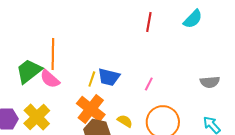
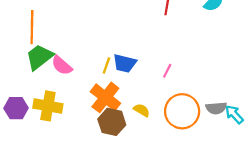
orange line: (53, 54) -> (32, 27), moved
gray semicircle: (210, 82) -> (216, 108), moved
yellow cross: (37, 117) -> (48, 106), turned -36

